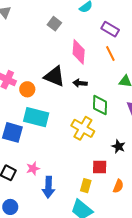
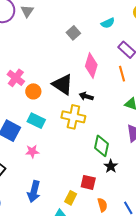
green diamond: (100, 105) -> (101, 146), moved
cyan rectangle: (36, 117) -> (36, 121), size x0.7
yellow cross: (83, 128) -> (73, 117), moved, turned -30
pink star: (33, 168) -> (32, 151), moved
orange semicircle: (118, 186) -> (102, 205), turned -48

